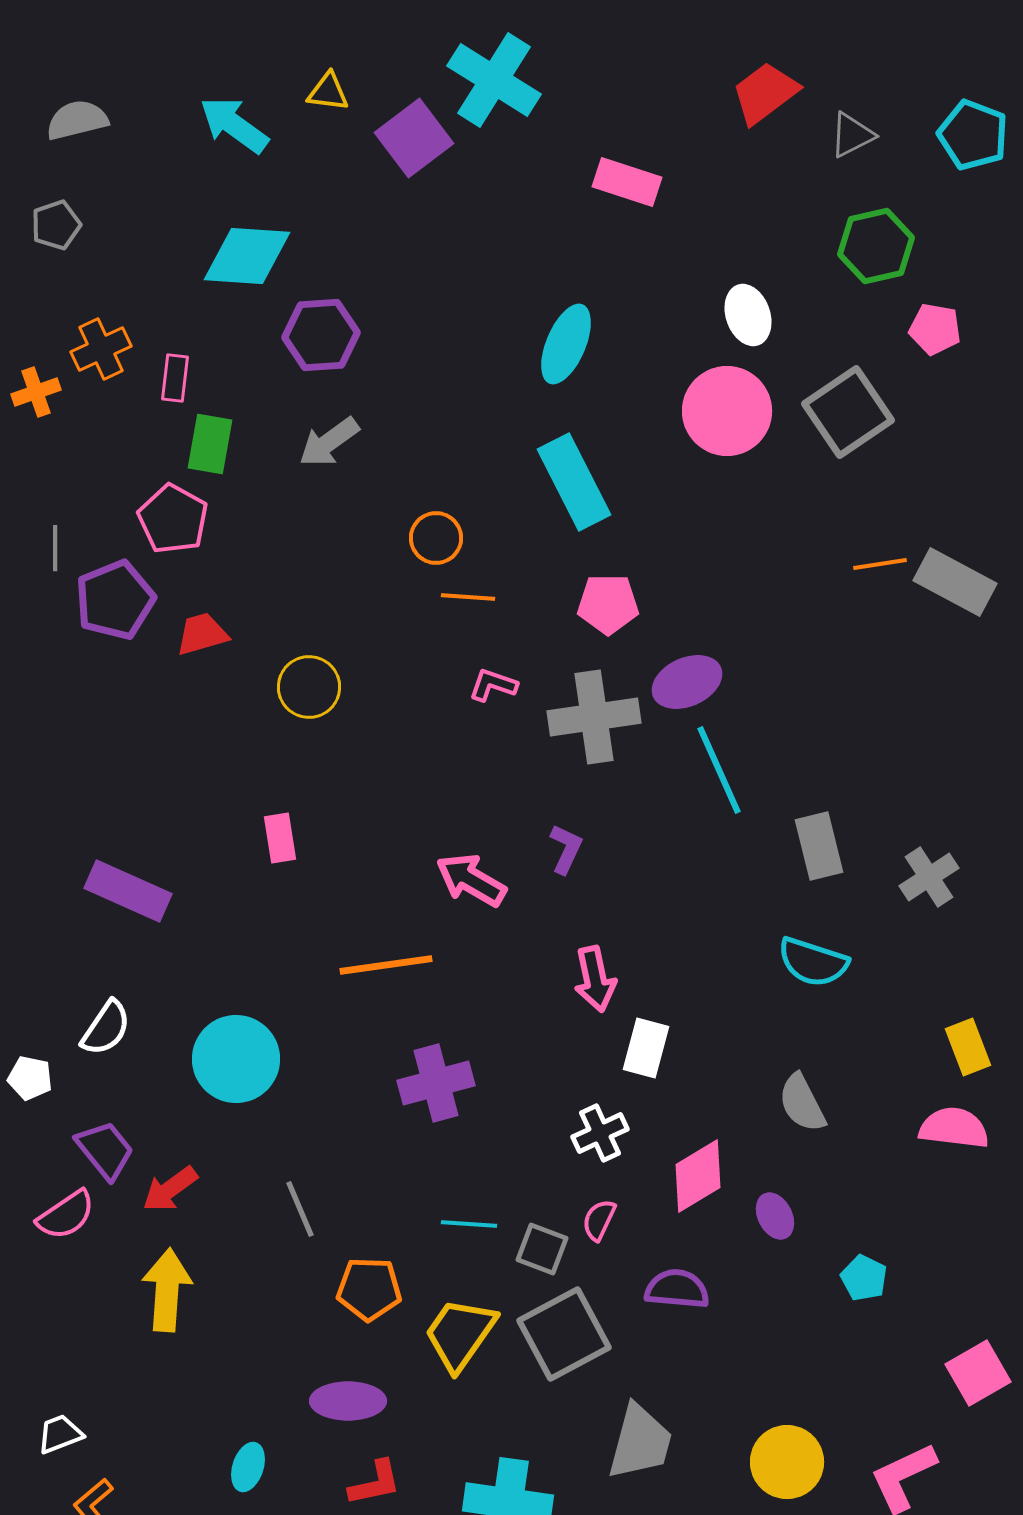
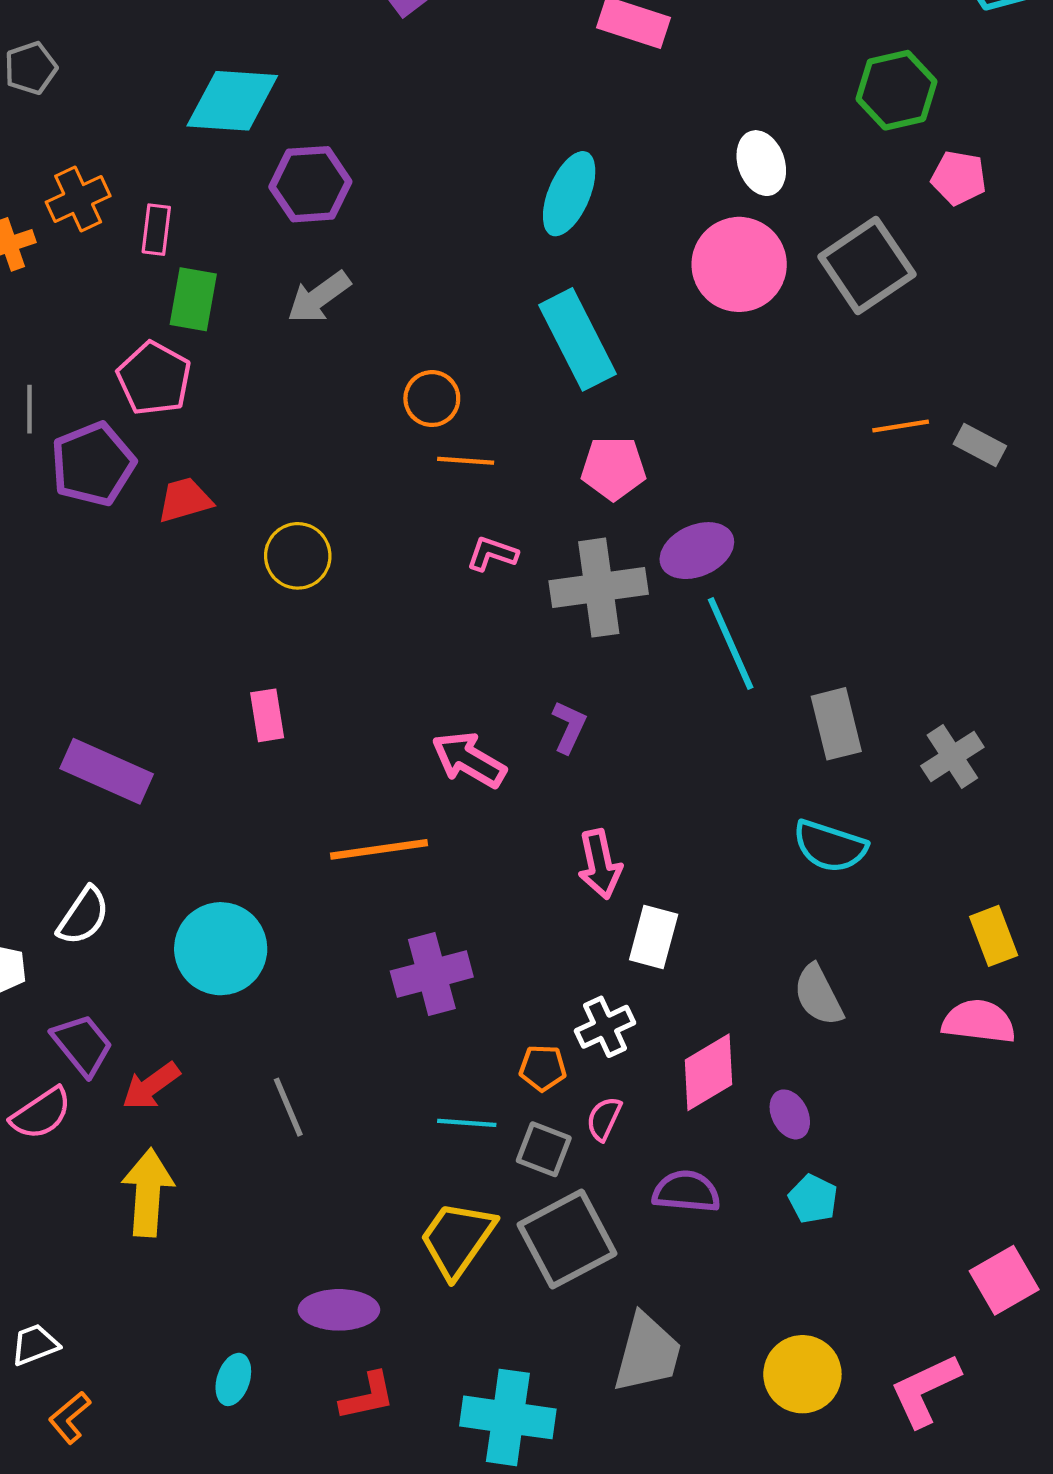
gray rectangle: (955, 582) -> (980, 445), size x0.6
cyan pentagon: (864, 1278) -> (813, 1199), moved
orange pentagon: (369, 1289) -> (543, 1068), moved, size x0.7

